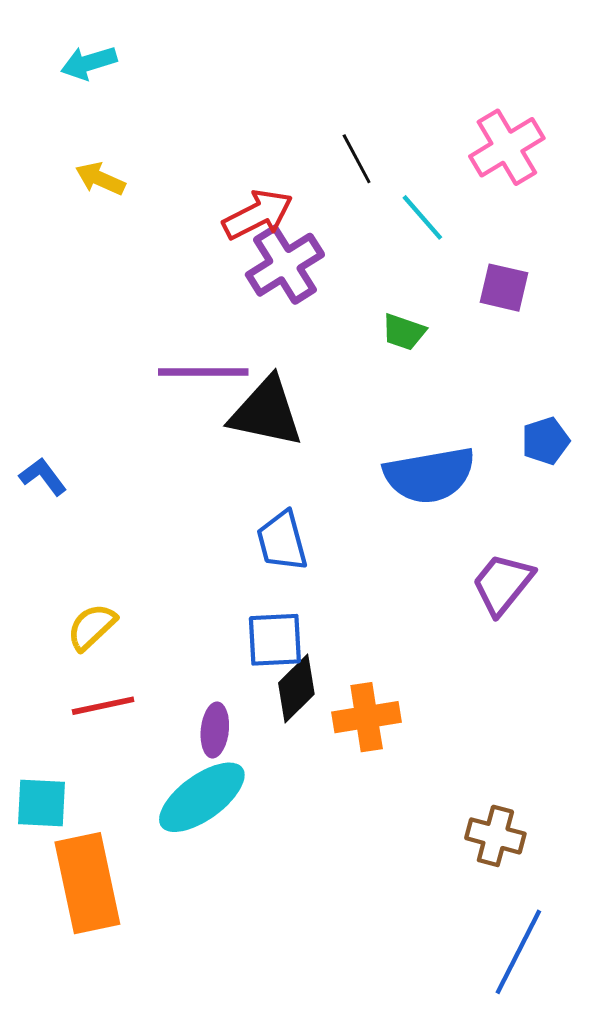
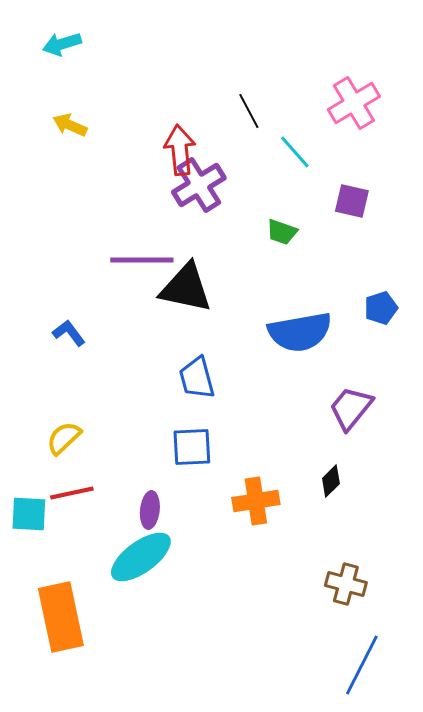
red arrow: (258, 215) -> (180, 150), turned -69
blue L-shape: (43, 477) -> (69, 333), moved
black diamond: (296, 688) -> (331, 481), moved, size x0.7
cyan square: (42, 803) -> (29, 514), moved

